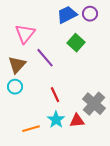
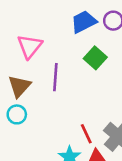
purple line: (45, 58) -> (55, 77), turned 45
red line: (55, 95) -> (86, 134), moved

